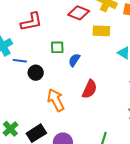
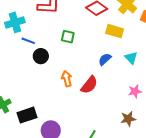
blue semicircle: (74, 60) -> (105, 59), moved
orange arrow: (56, 100) -> (67, 79), moved, size x0.7

